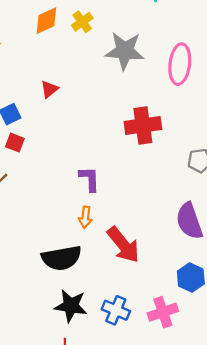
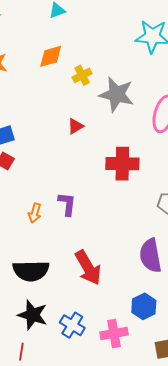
yellow cross: (82, 22) -> (82, 75), moved
red triangle: (49, 89) -> (75, 126), moved
orange arrow: (85, 217) -> (35, 213), moved

